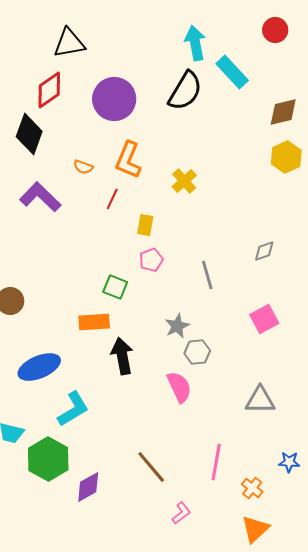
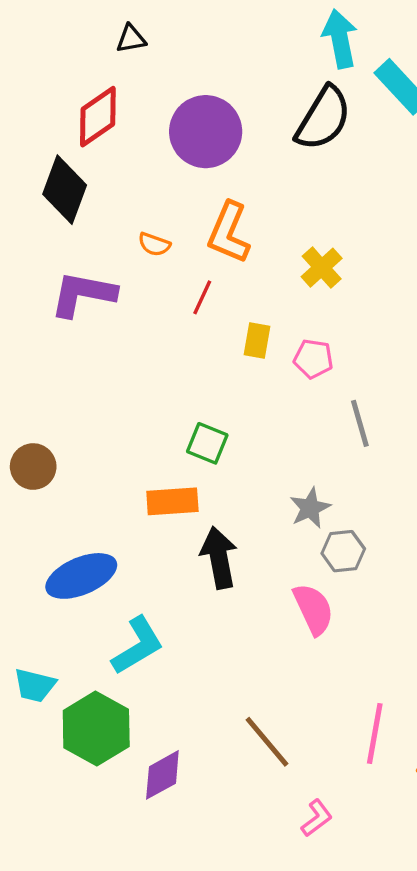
black triangle: (69, 43) -> (131, 39), size x0.6
purple L-shape: (40, 197) -> (83, 294), turned -33
pink pentagon: (151, 260) -> (313, 359), moved, turned 30

